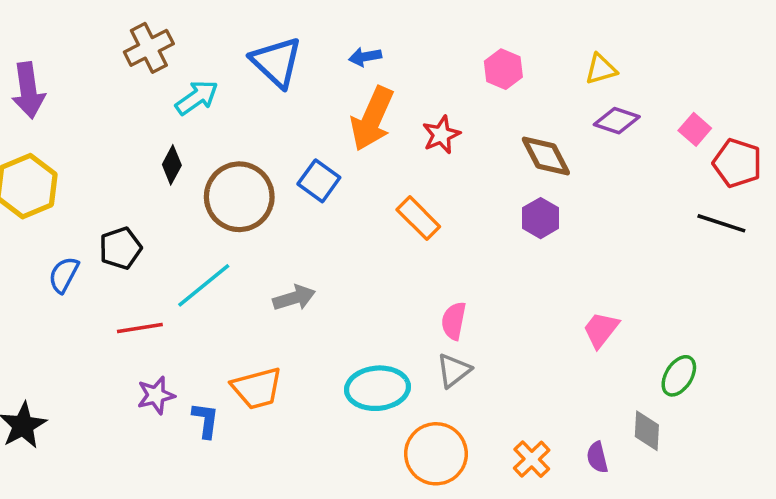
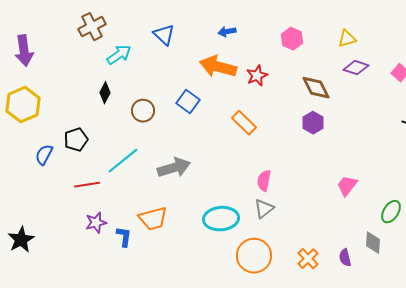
blue arrow: (365, 57) -> (227, 32), moved
blue triangle: (276, 62) -> (164, 35), size x0.7
orange arrow: (372, 119) -> (218, 67), turned 81
brown circle: (239, 197) -> (143, 111), size x0.6
gray arrow: (294, 298) -> (174, 168), size x1.4

